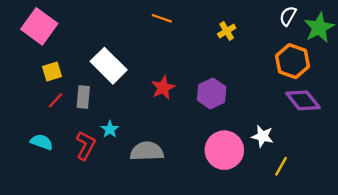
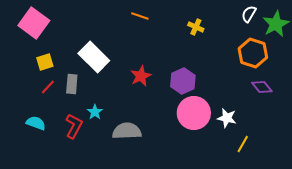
yellow cross: (227, 31) -> (196, 27), turned -35
purple diamond: (303, 100) -> (262, 87), size x0.7
pink circle: (224, 150) -> (194, 113), moved

